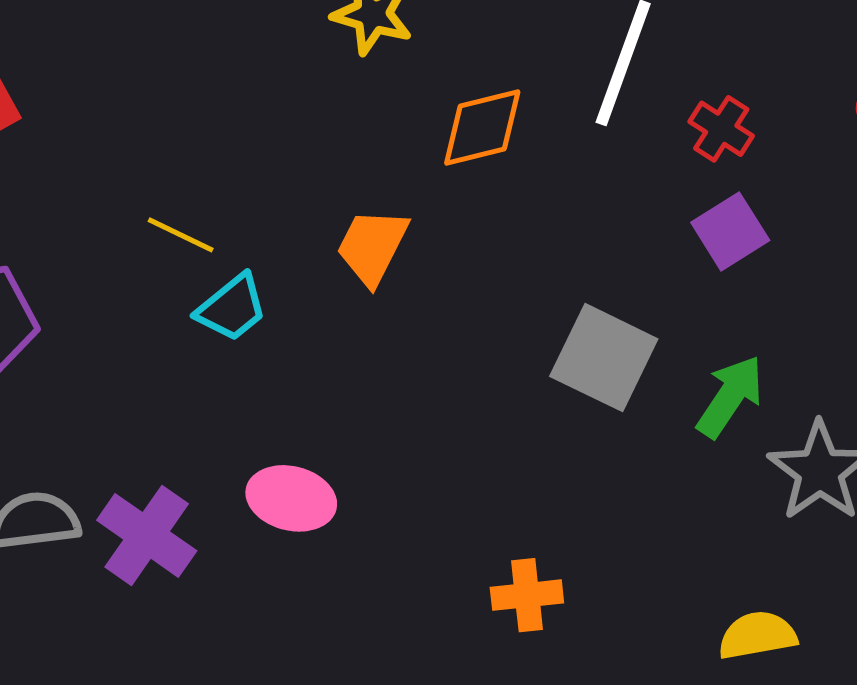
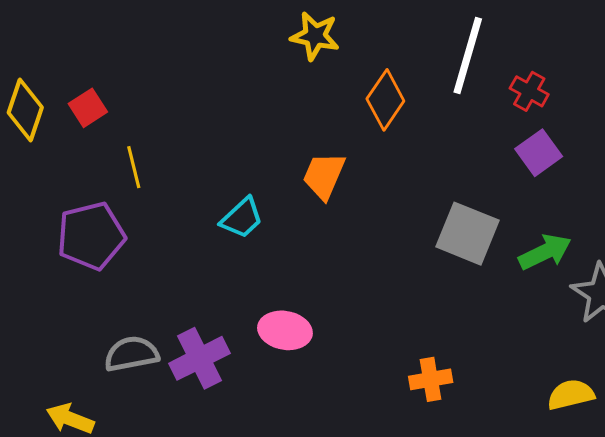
orange diamond: (482, 128) -> (385, 100), turned -38
yellow line: (181, 235) -> (134, 167), moved, turned 54
green arrow: (730, 396) -> (545, 252), turned 34
purple cross: (147, 535) -> (199, 358), turned 32

